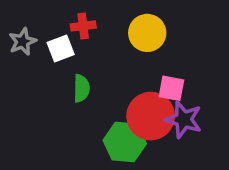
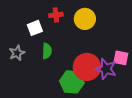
red cross: (83, 26) -> (56, 15), moved
gray star: (23, 42) -> (17, 53), moved
pink square: (171, 88) -> (121, 58), moved

